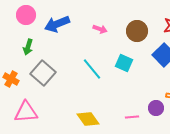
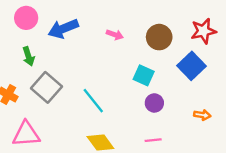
green arrow: (28, 47) -> (29, 56), turned -35
cyan line: (92, 69) -> (93, 101), moved
purple circle: (156, 108) -> (154, 103), moved

